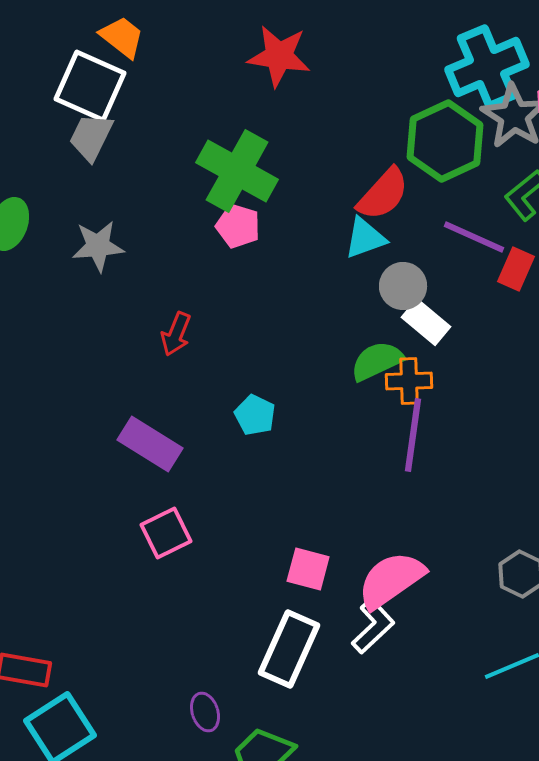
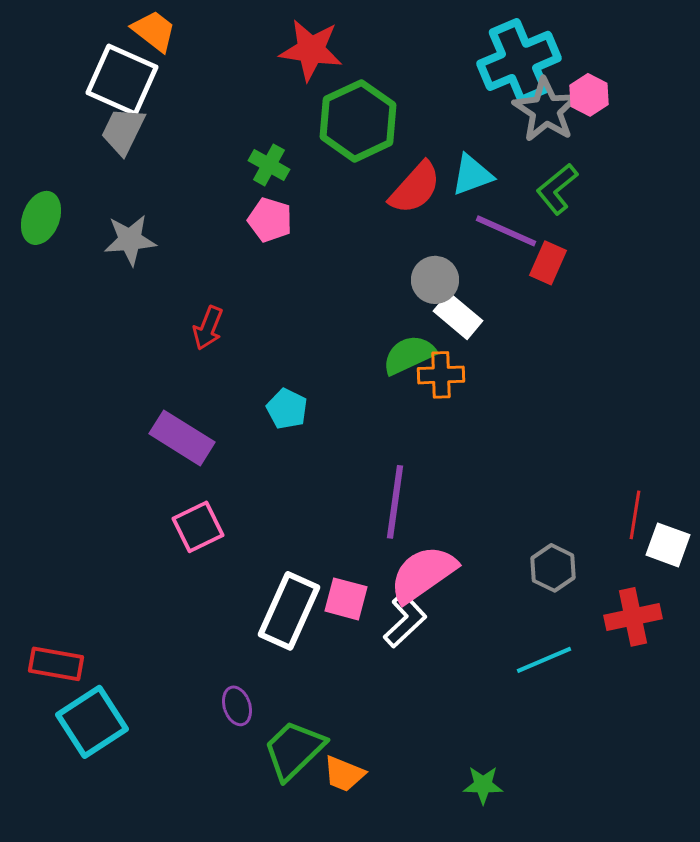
green hexagon: (445, 141) -> (358, 121), moved
green cross: (237, 171) -> (269, 165), size x0.5
cyan triangle: (365, 238) -> (472, 175), moved
purple line: (413, 435) -> (395, 502), moved
pink square: (308, 569) -> (346, 599), moved
white rectangle: (289, 649) -> (289, 611), moved

